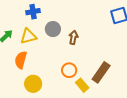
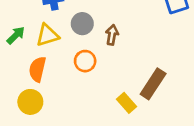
orange circle: (69, 70) -> (85, 61), moved
yellow circle: (33, 84) -> (30, 102), moved

